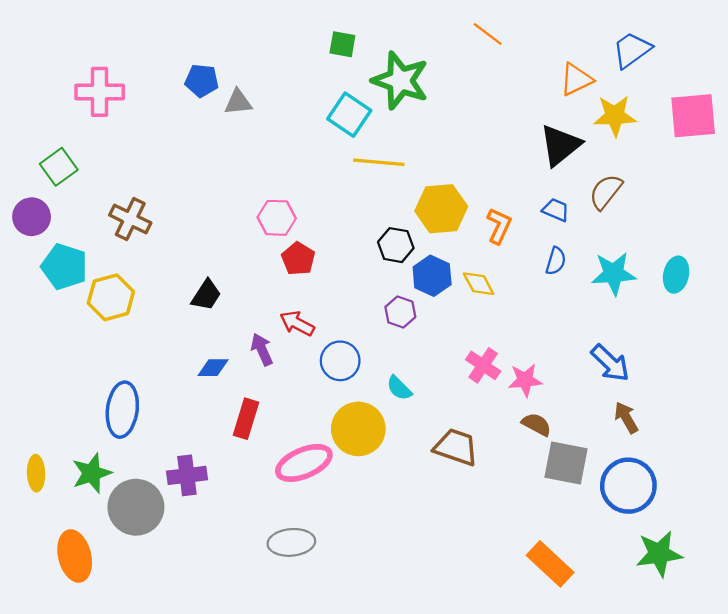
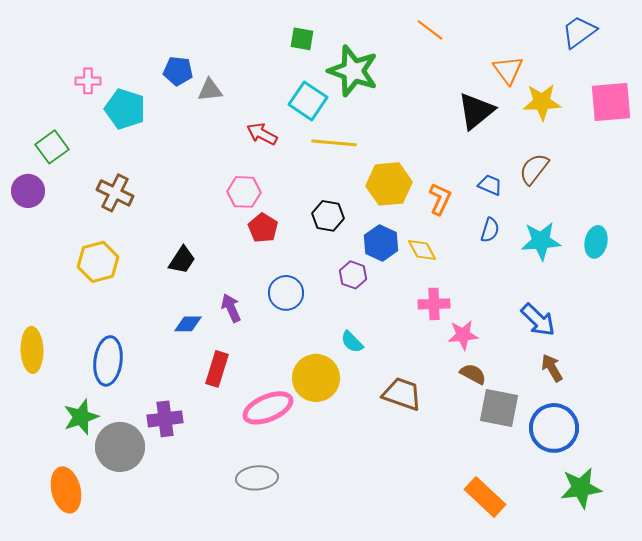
blue trapezoid: (632, 50) -> (579, 32), moved
orange triangle: (576, 79) -> (508, 70), turned -40
pink cross: (100, 92) -> (88, 81), size x0.6
black triangle: (560, 145) -> (476, 111), moved
black hexagon: (396, 245) -> (328, 216), moved
cyan pentagon: (64, 267) -> (125, 109), moved
red arrow: (297, 323) -> (262, 134), moved
blue circle: (340, 361) -> (286, 293), moved
pink cross: (483, 365) -> (434, 304), moved, turned -36
yellow ellipse: (36, 473) -> (32, 350), moved, size x1.4

